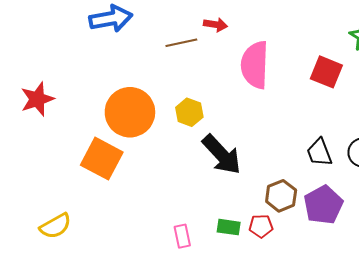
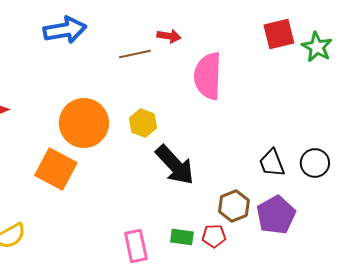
red square: (326, 72) -> (279, 34), moved, turned -36
pink rectangle: (182, 236) -> (136, 246), size x1.4

